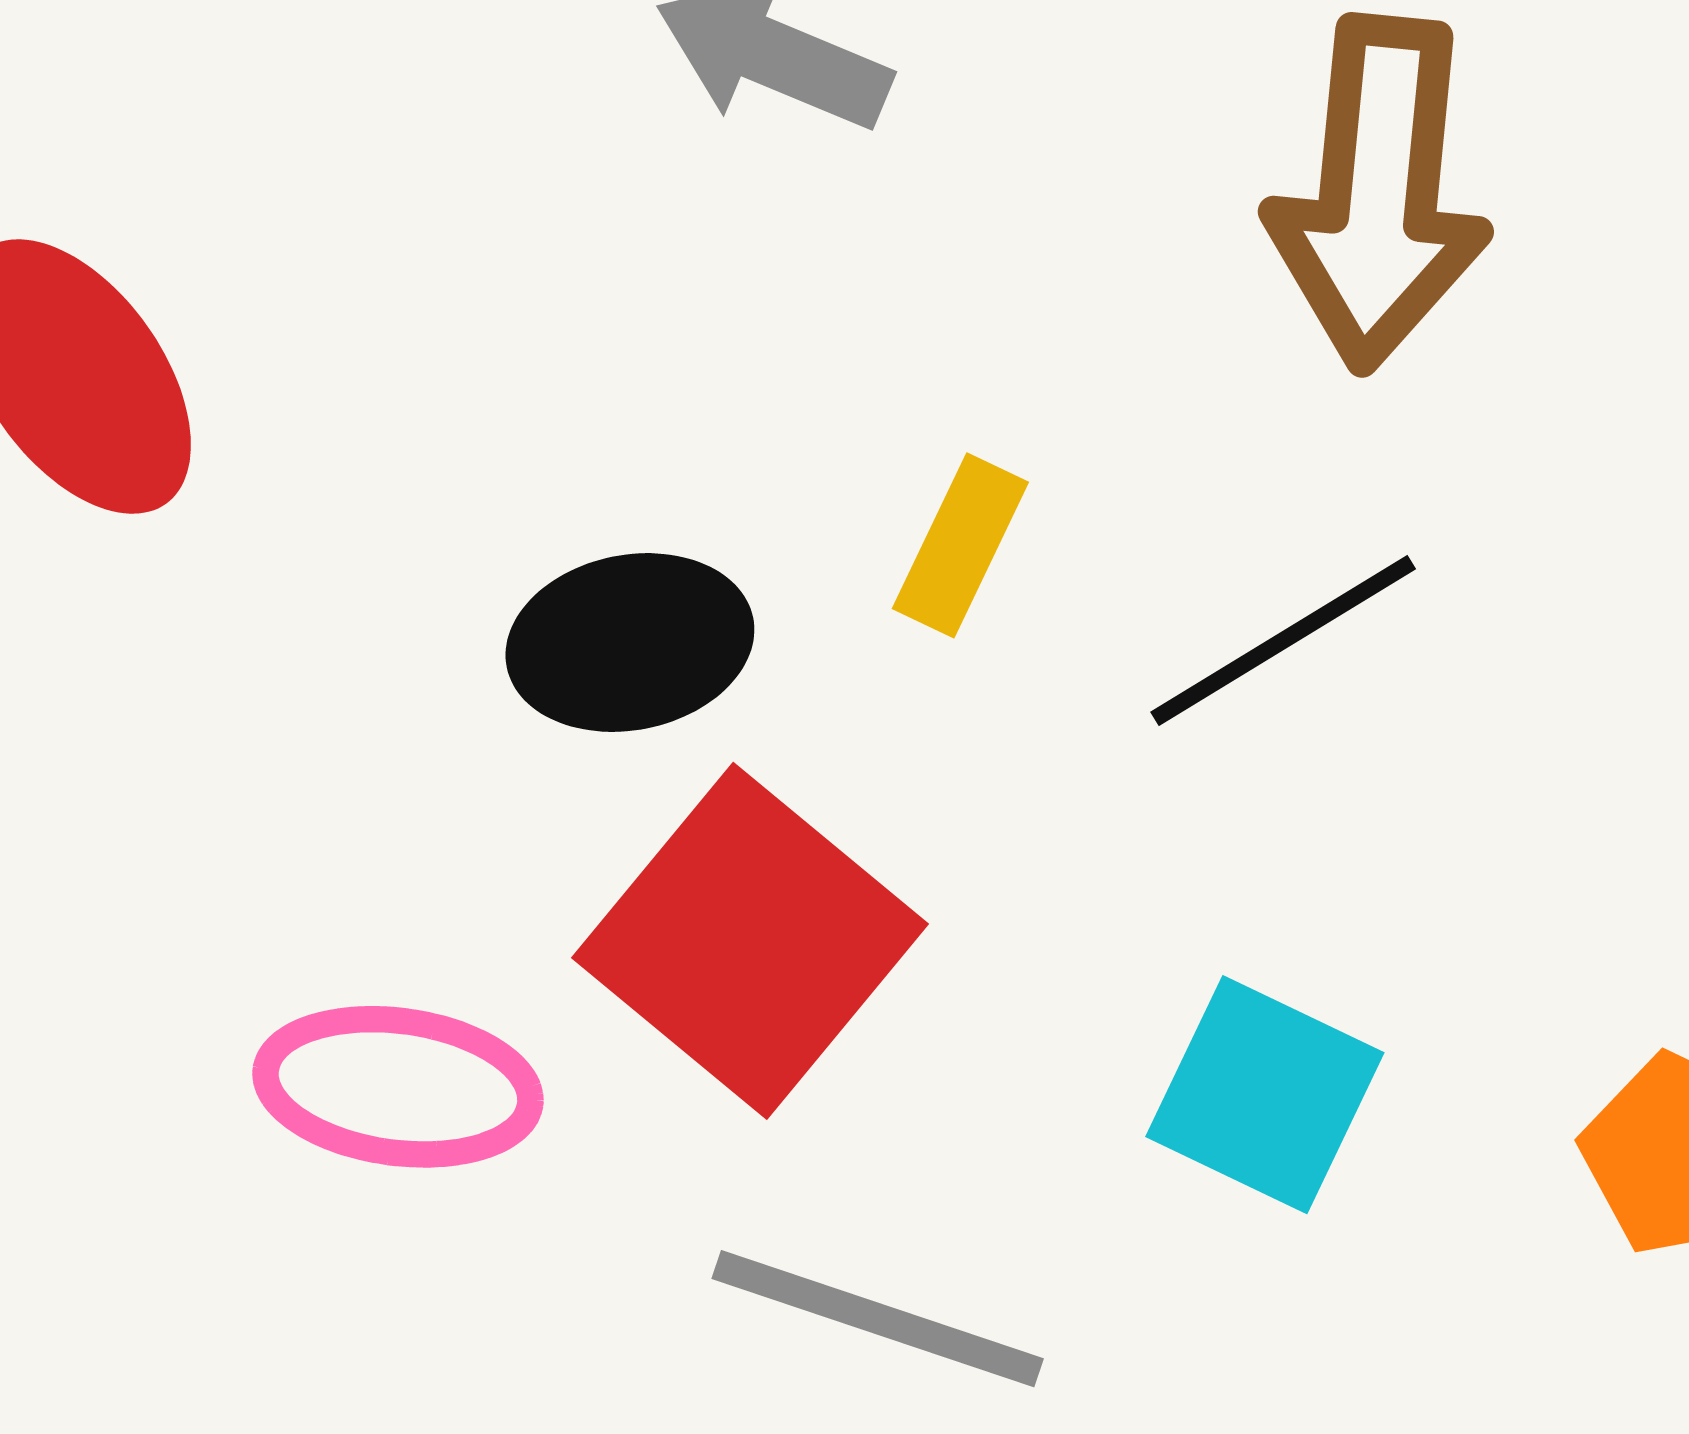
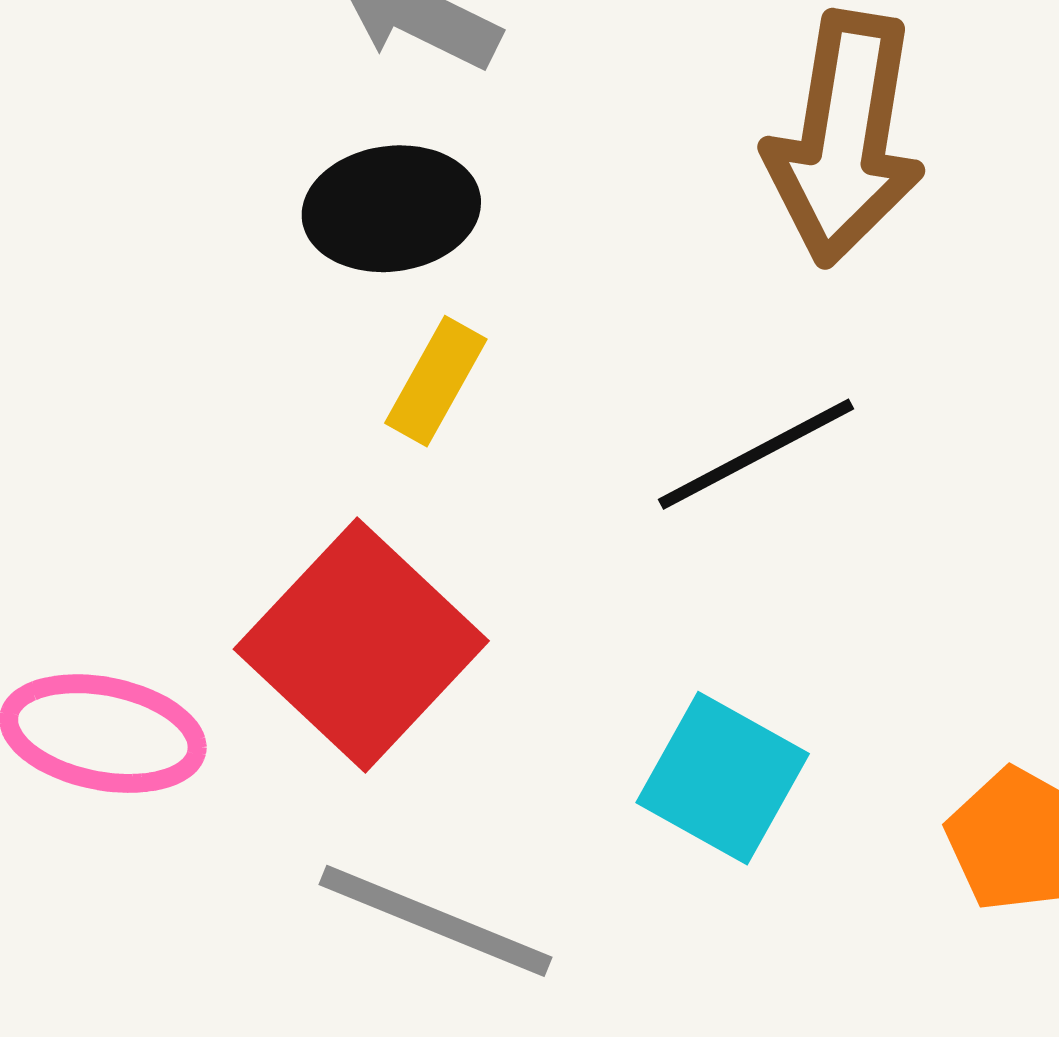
yellow rectangle: (960, 545) -> (436, 381), moved
black ellipse: (630, 643) -> (391, 209), moved

